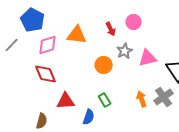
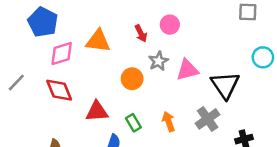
gray line: (12, 45) -> (16, 82), moved
orange arrow: (142, 99) -> (169, 121), moved
red triangle: (66, 101) -> (97, 111), moved

